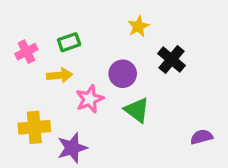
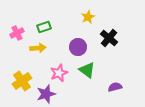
pink star: (90, 99) -> (59, 73), moved
yellow cross: (34, 127) -> (22, 81), turned -30
purple semicircle: (202, 137) -> (115, 87), moved

